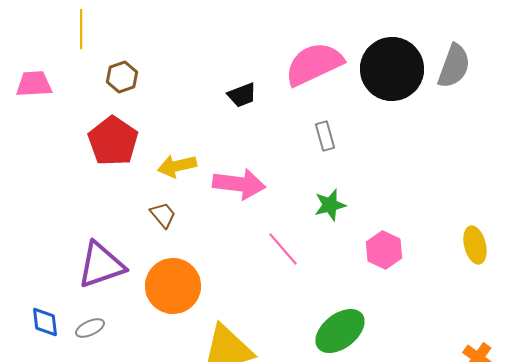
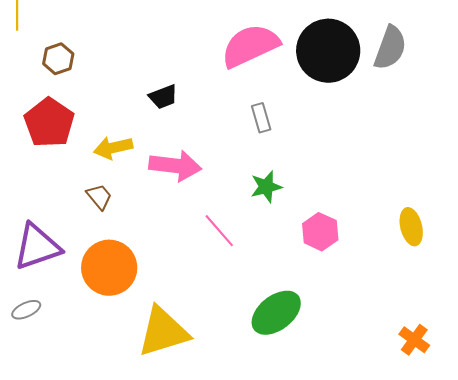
black trapezoid: (242, 95) -> (163, 97), moved

